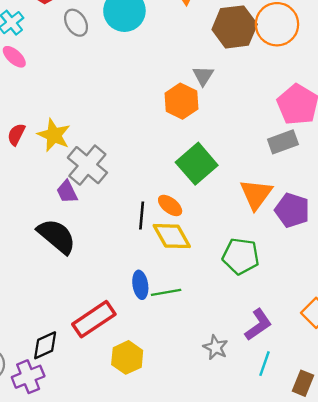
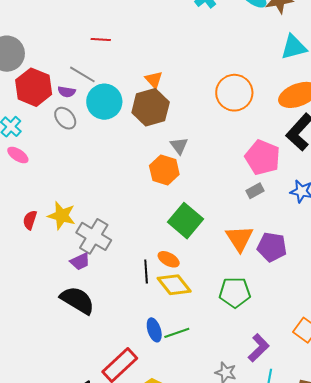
brown hexagon: (235, 27) -> (151, 107), moved
gray rectangle: (283, 142) -> (255, 191), size x0.7
purple trapezoid: (67, 192) -> (80, 261), turned -80

